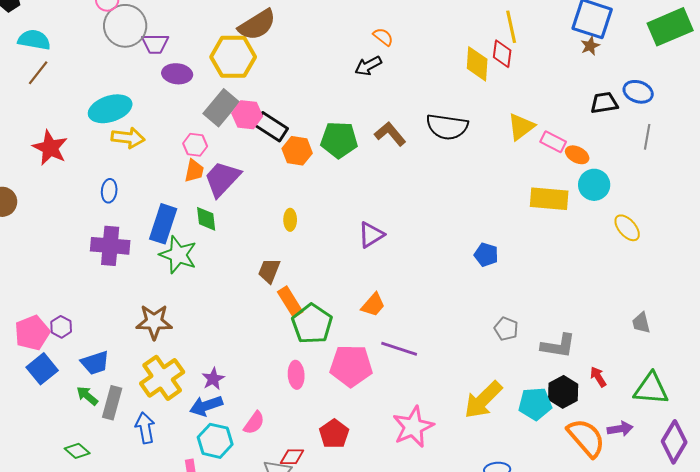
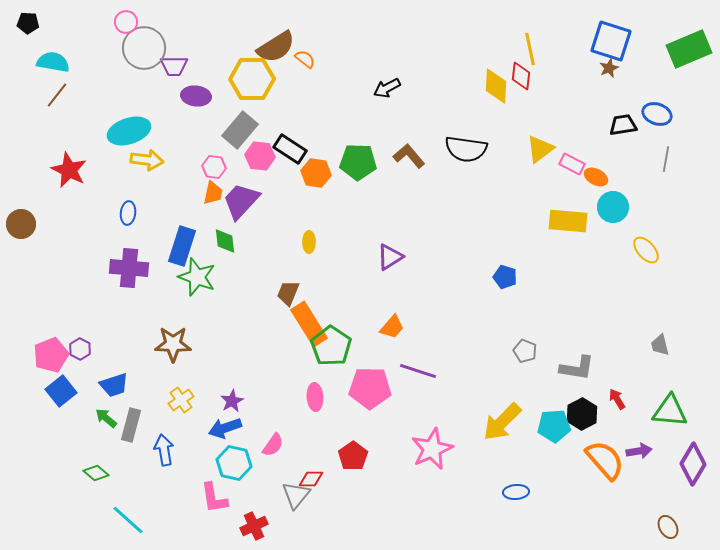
orange semicircle: (383, 37) -> (305, 59), moved
pink hexagon: (247, 115) -> (260, 156), moved
orange rectangle: (290, 302) -> (309, 324), size x1.4
yellow cross: (162, 378) -> (181, 400), size x0.6

